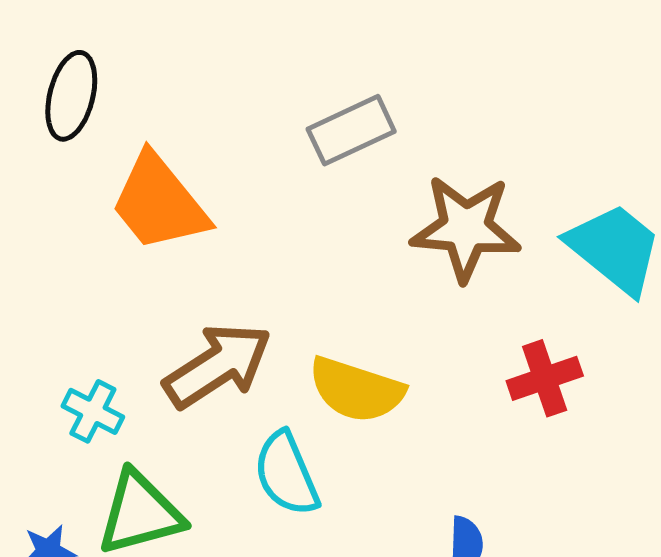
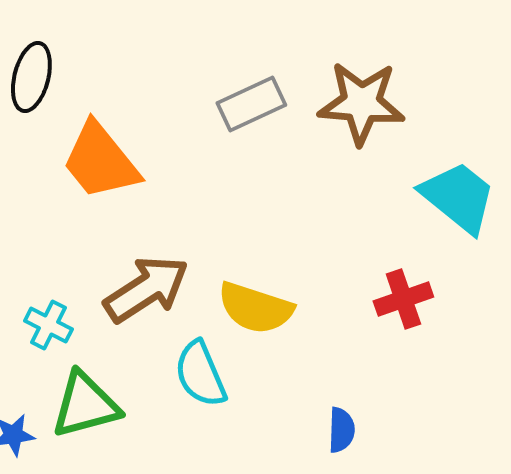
brown star: (466, 228) -> (361, 103), moved

